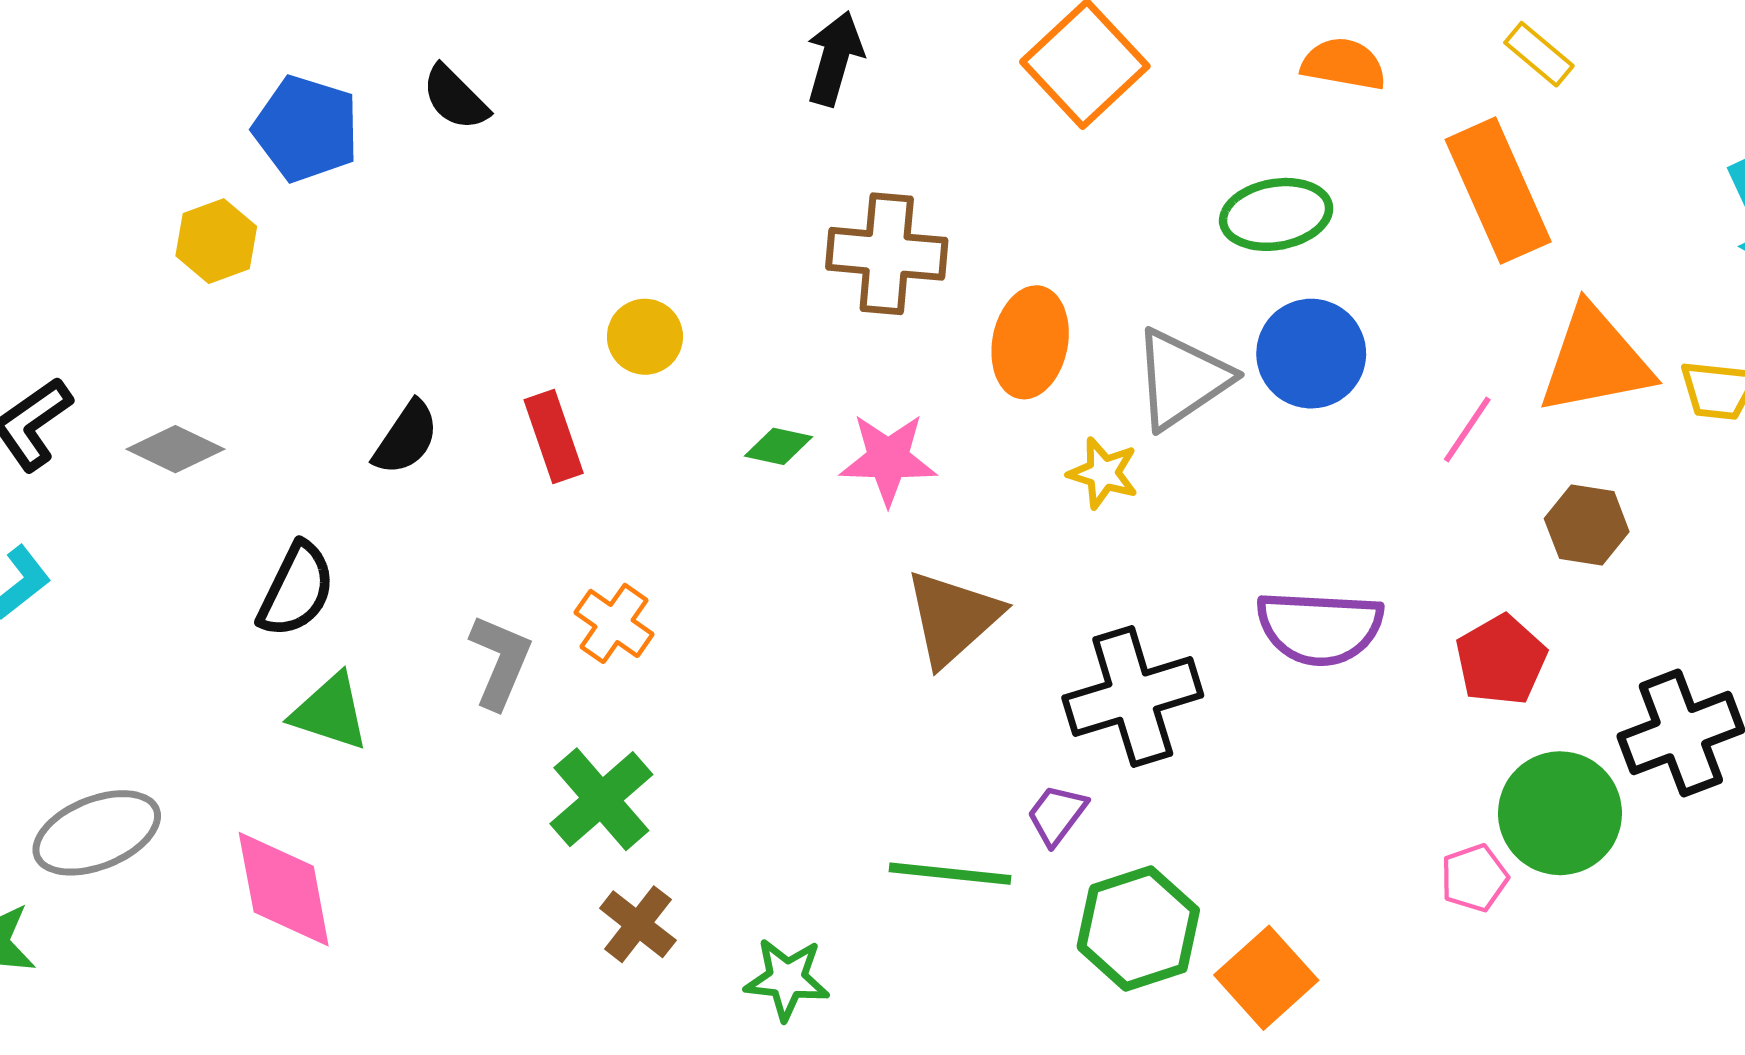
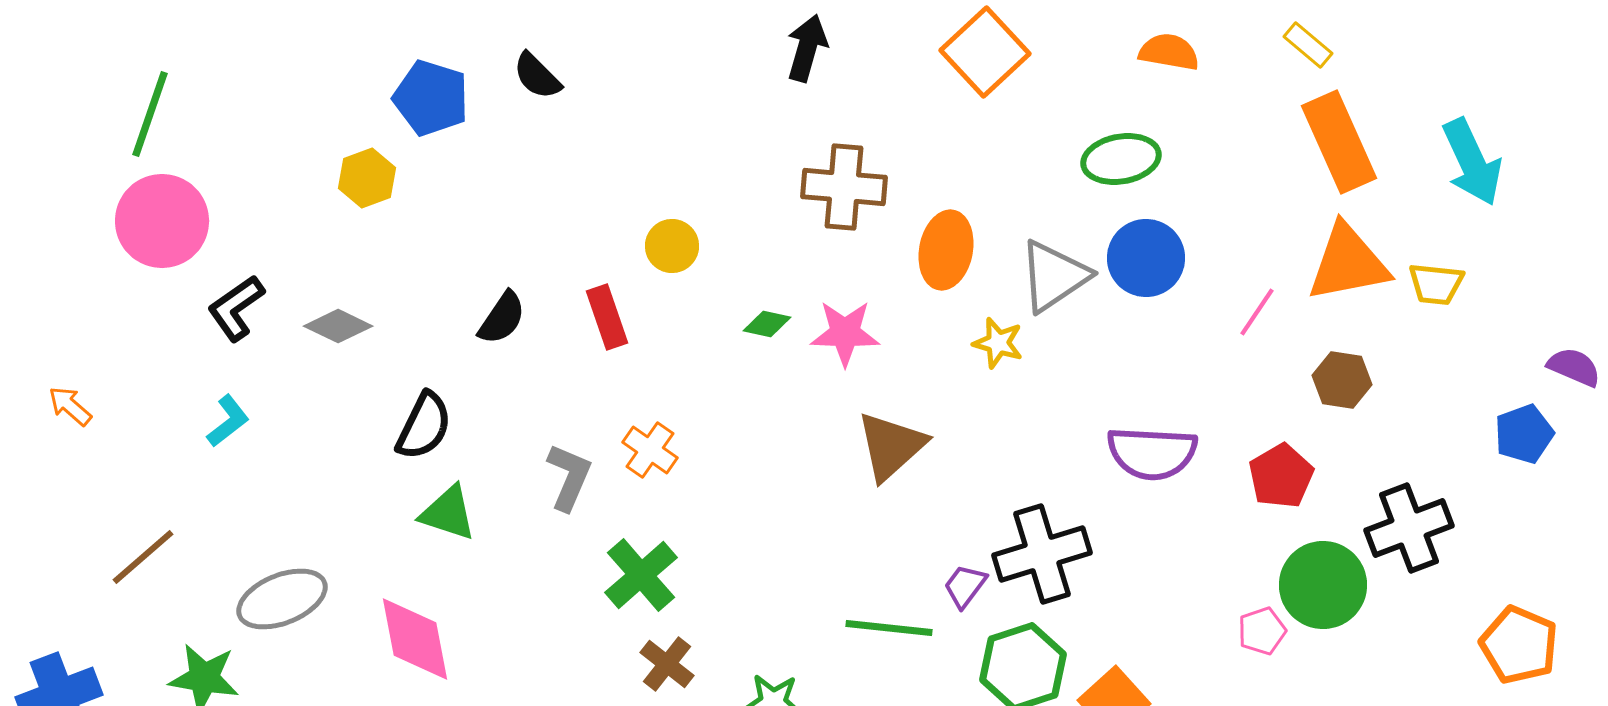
orange rectangle: (1498, 191) -> (1339, 142), moved
black cross: (1133, 697) -> (1042, 554), moved

